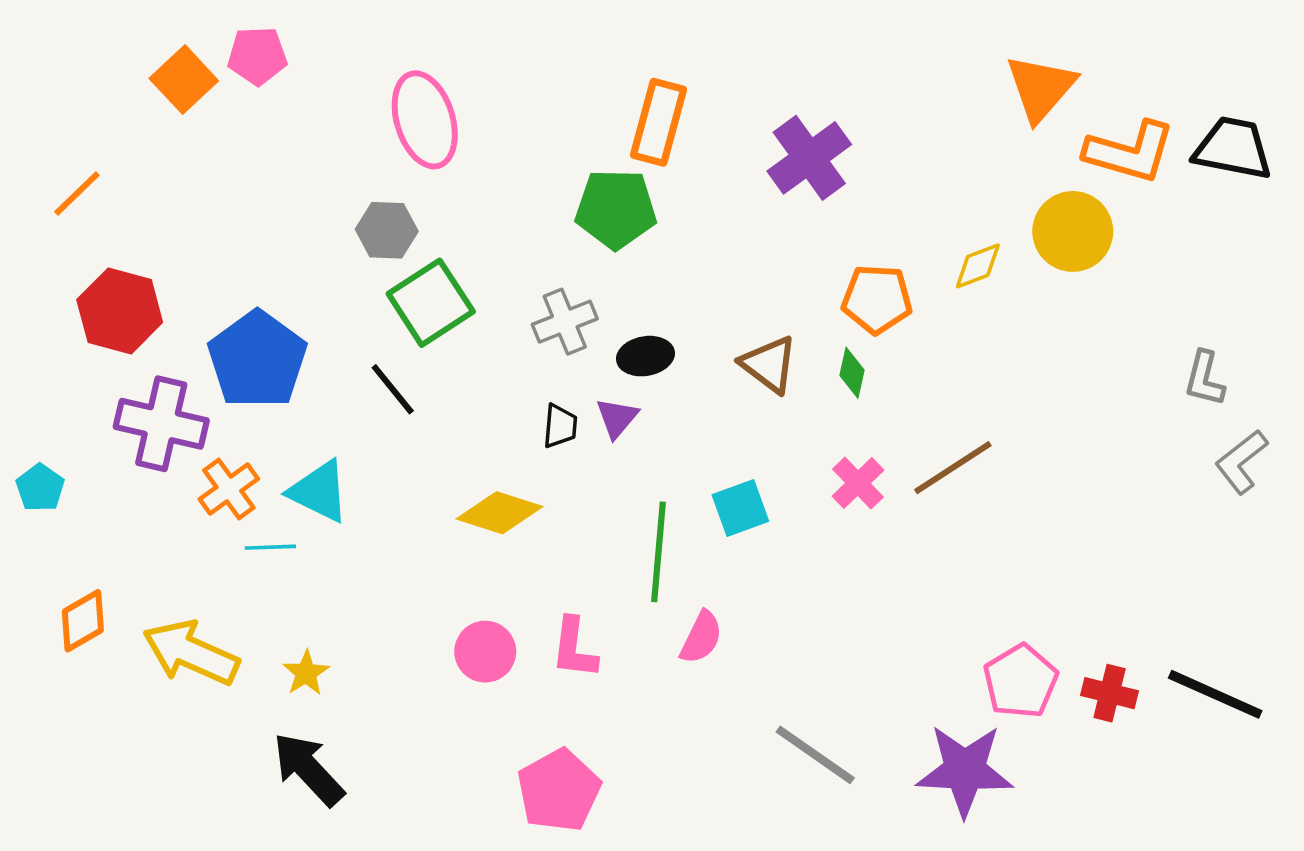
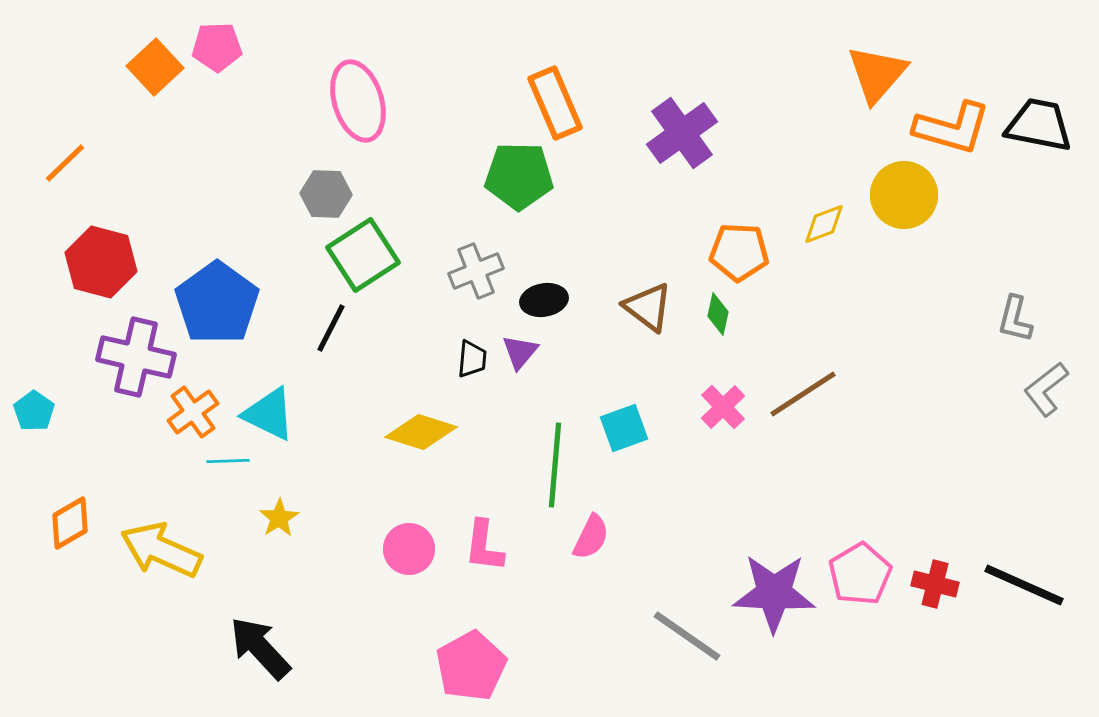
orange rectangle: (659, 122) -> (555, 103), turned -38
black line: (393, 389) -> (331, 328), turned 66
yellow star: (306, 673) -> (279, 518), moved
purple star: (965, 770) -> (774, 593), moved

